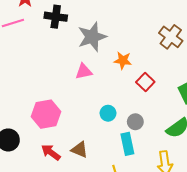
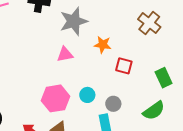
red square: (145, 82) -> (124, 66), turned -30
pink hexagon: (46, 114) -> (56, 98), moved

